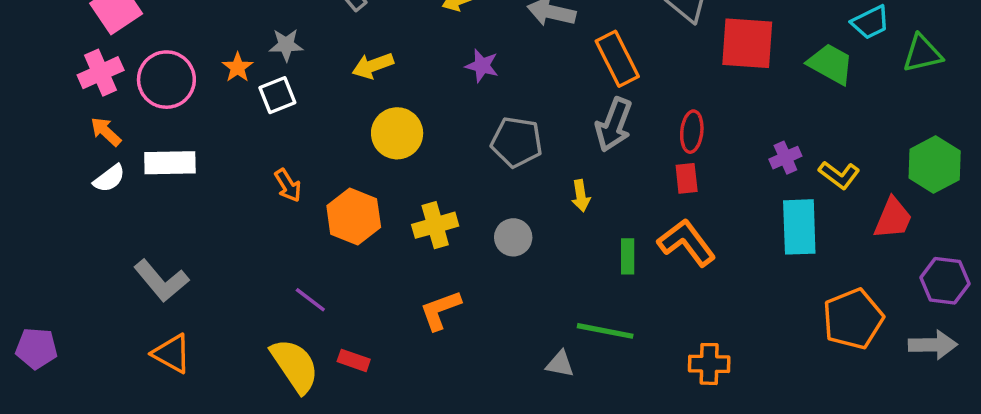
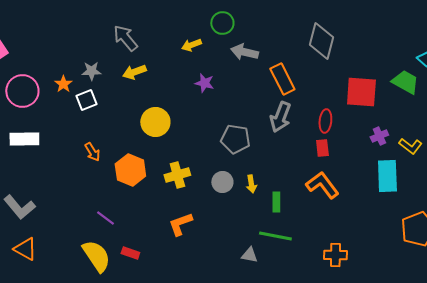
red square: (747, 43) -> (361, 92), moved
yellow arrow: (373, 66) -> (134, 72), moved
gray pentagon: (517, 142) -> (235, 139), moved
yellow arrow: (581, 196) -> (251, 184), moved
green rectangle: (628, 256) -> (276, 202), moved

